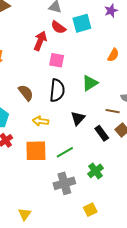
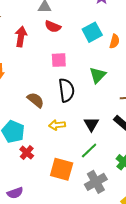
cyan square: (82, 23) -> (92, 32), moved
red arrow: (40, 41) -> (21, 37), moved
black triangle: (78, 118) -> (91, 124), moved
orange square: (36, 151) -> (62, 169), moved, turned 30

